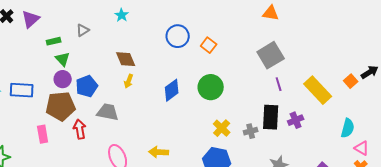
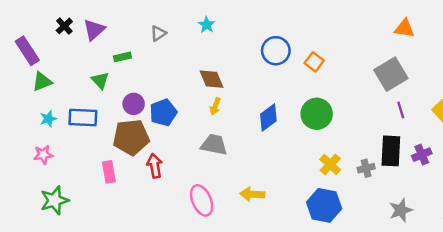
orange triangle: (271, 13) -> (404, 28), moved
gray triangle: (83, 30) -> (158, 33), moved
green triangle: (63, 59) -> (100, 80), moved
gray trapezoid: (108, 112) -> (214, 145), moved

